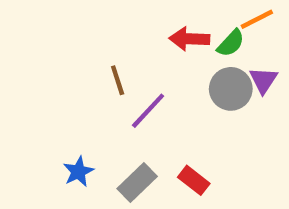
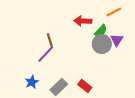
green semicircle: (231, 43) -> (101, 31), moved
purple line: (148, 111) -> (46, 54), moved

